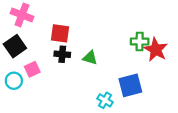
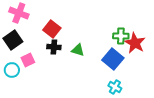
red square: (60, 33) -> (52, 29), turned 30
blue square: (130, 85) -> (113, 59), moved, turned -35
cyan cross: (105, 100) -> (115, 87), moved

